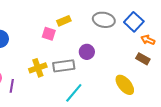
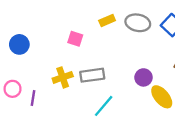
yellow rectangle: (64, 21) -> (107, 21), moved
purple circle: (87, 52) -> (143, 77), moved

